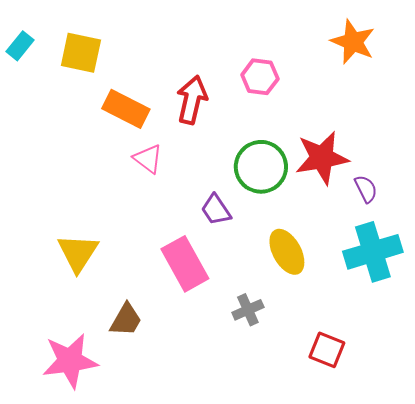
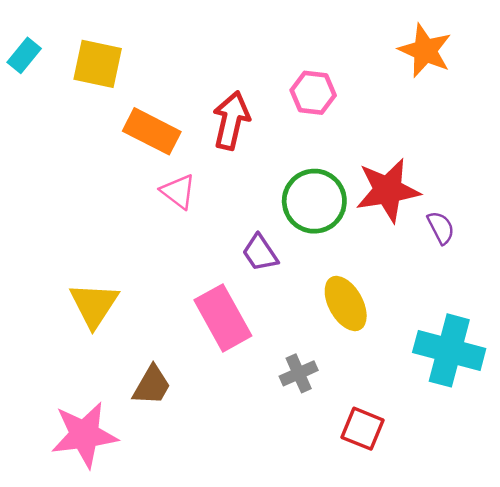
cyan cross: (373, 252) -> (449, 350), moved, turned 32
red square: (327, 350) -> (362, 429), moved

